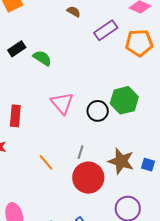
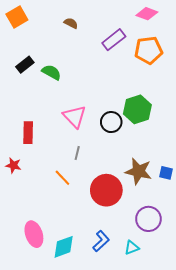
brown semicircle: (74, 12) -> (71, 23), moved
gray line: (81, 152) -> (77, 153), moved

